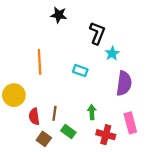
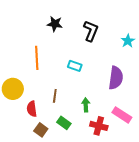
black star: (59, 15) -> (55, 24), moved
cyan star: (112, 53) -> (128, 41), moved
brown line: (54, 113) -> (55, 96), moved
pink rectangle: (130, 123) -> (122, 115), turned -42

